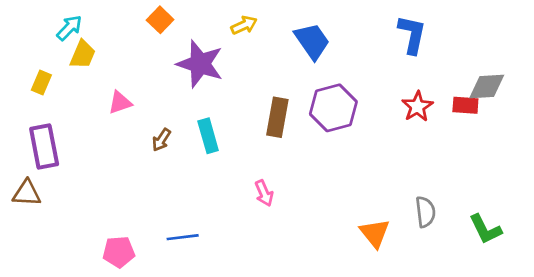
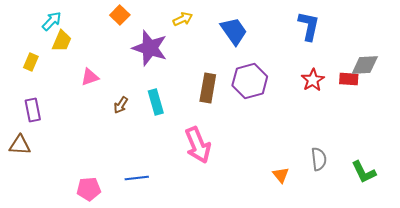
purple rectangle: (44, 147) -> (33, 110), size x0.7
pink arrow: (264, 193) -> (198, 145), size x1.8
orange triangle: (375, 233) -> (281, 175), size x0.7

